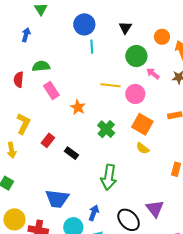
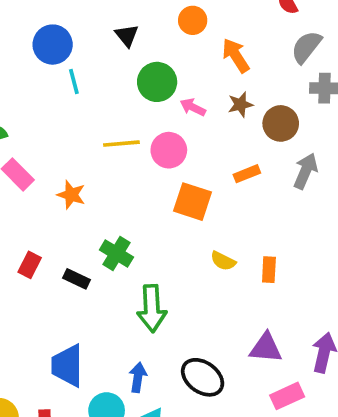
orange circle: (162, 37) -> (193, 20), moved
green cross: (106, 129) -> (116, 254), moved
yellow semicircle: (143, 148) -> (223, 261), moved
blue trapezoid: (57, 199) -> (67, 366), turned 95
purple triangle: (155, 209) -> (266, 348), moved, turned -36

